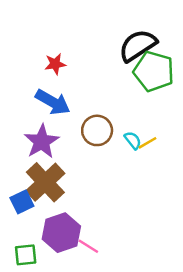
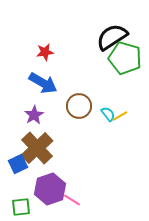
purple star: (42, 142) -> (34, 115), size x0.7

